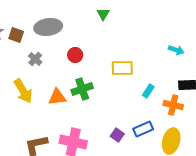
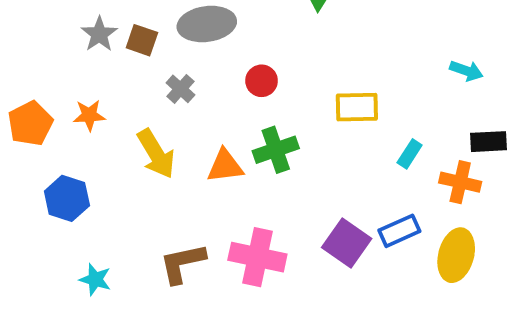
purple square: (117, 135) -> (347, 243), size x1.6

